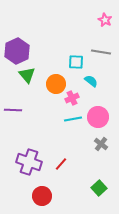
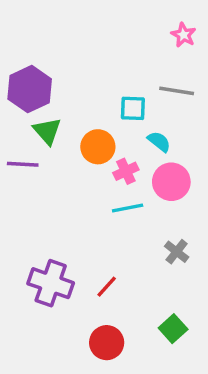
purple line: (13, 110) -> (23, 164), moved
pink circle: (98, 117) -> (171, 182), moved
red circle: (42, 196) -> (107, 343), moved

